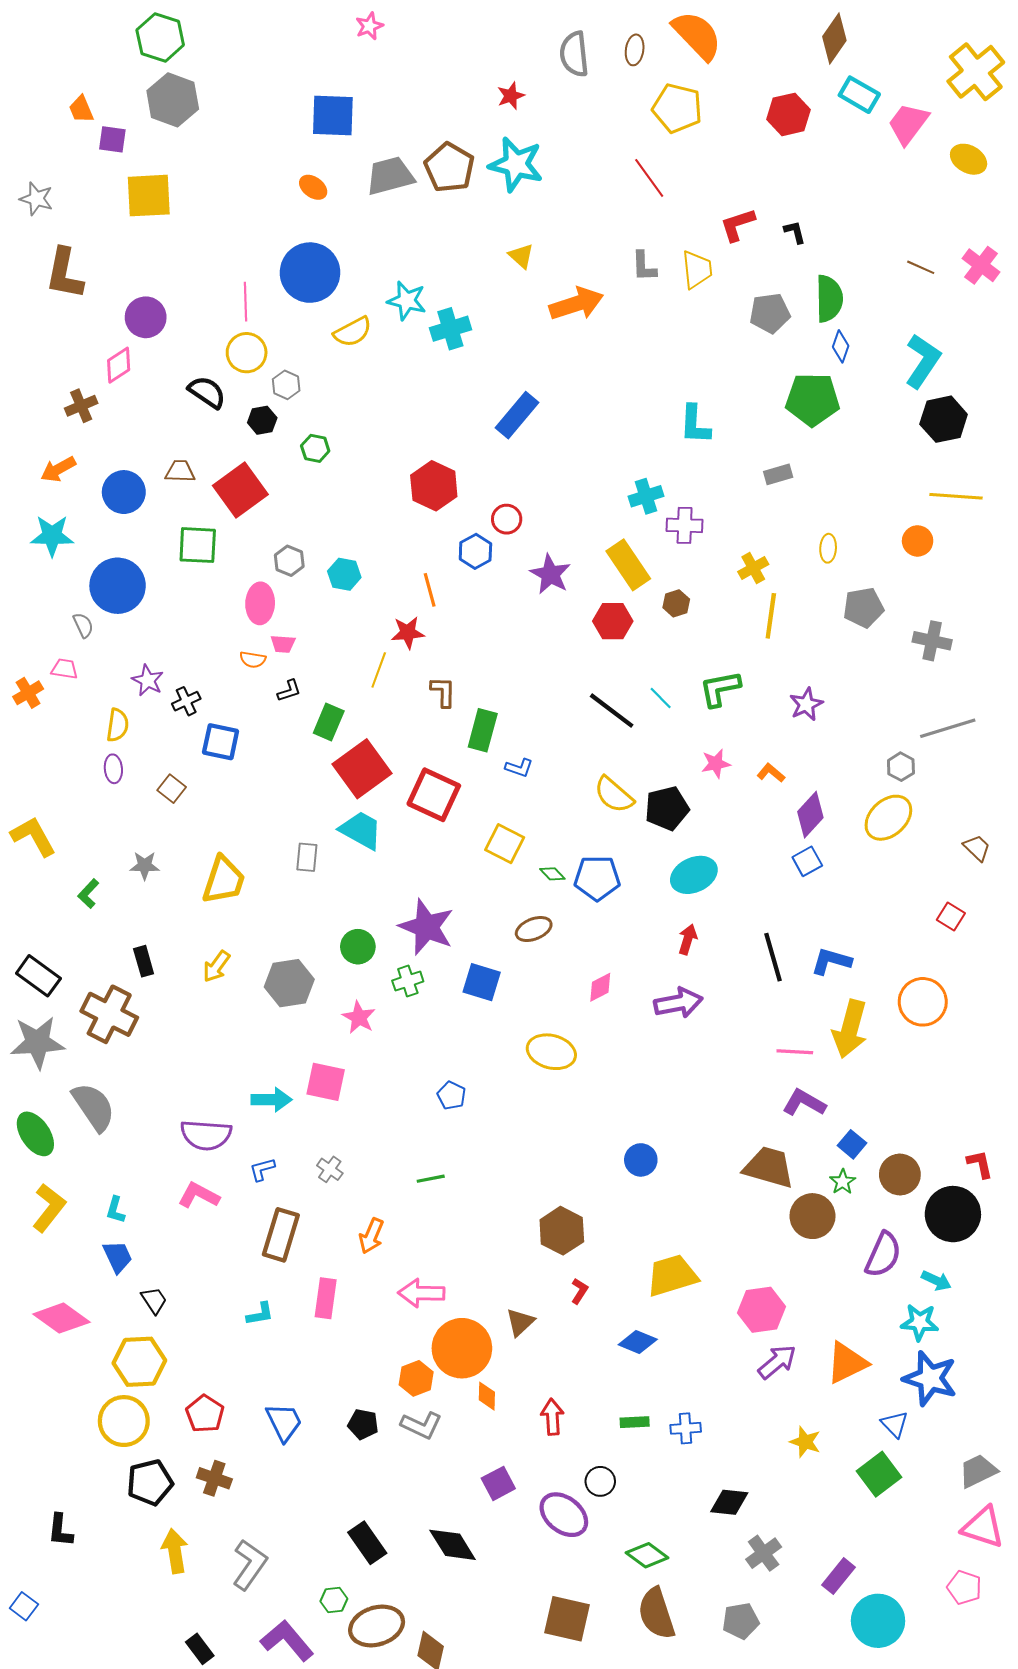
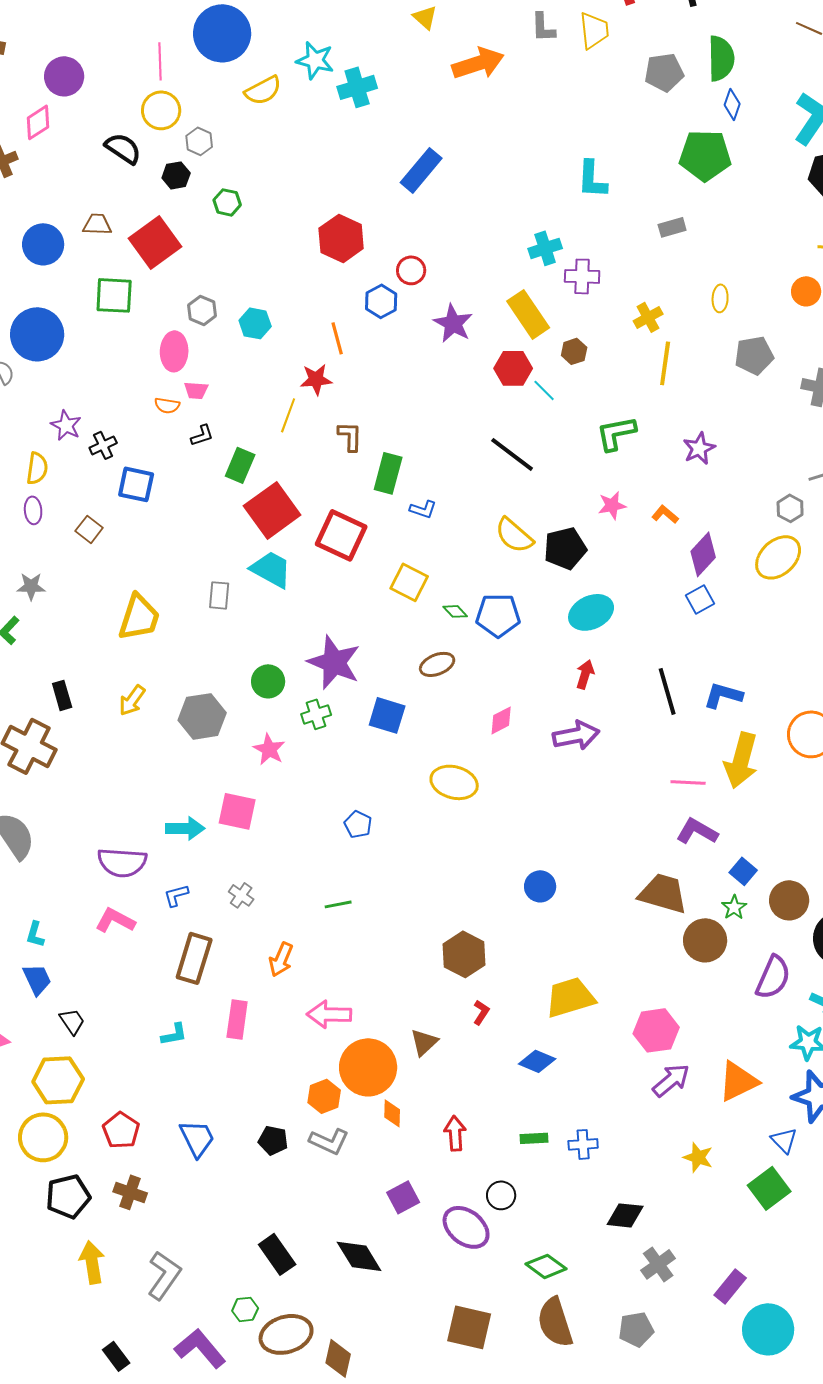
cyan line: (661, 698) -> (544, 390), moved
gray star: (145, 866) -> (31, 586), moved

